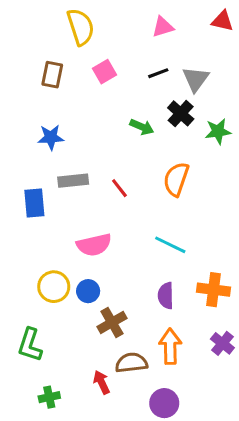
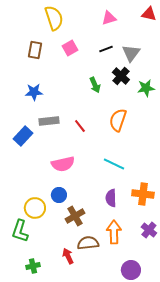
green arrow: (142, 127) -> (95, 85), turned 42
blue rectangle: (34, 203) -> (23, 136), turned 48
yellow circle: (54, 287) -> (35, 208), moved
purple circle: (164, 403) -> (131, 270), moved

